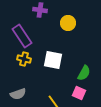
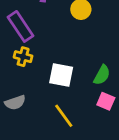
white square: (53, 60) -> (61, 75), moved
pink square: (79, 93) -> (106, 101), moved

